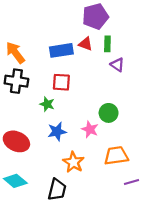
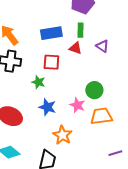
red triangle: (86, 44) -> (75, 48), moved
green rectangle: (107, 44) -> (80, 30), moved
blue star: (57, 132) -> (47, 107), turned 30
orange trapezoid: (116, 156) -> (101, 116), moved

